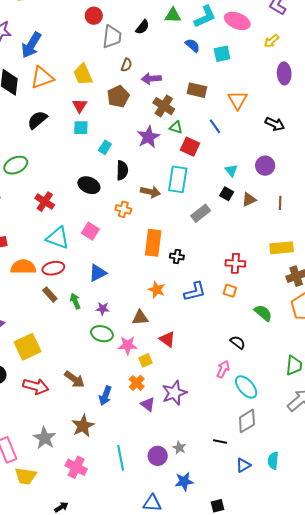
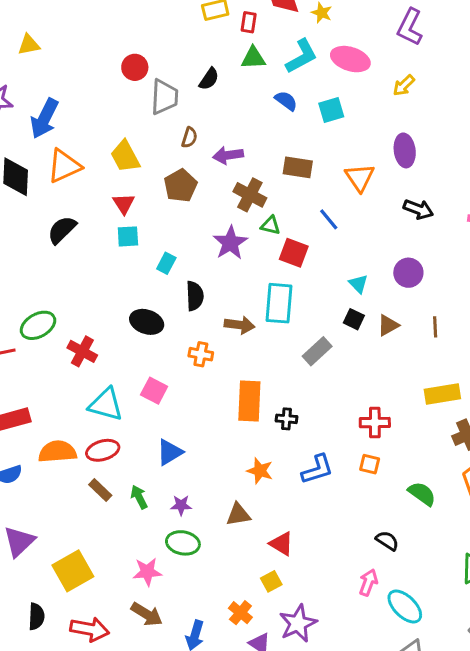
purple ellipse: (284, 73) -> (405, 150), moved
green ellipse: (16, 165) -> (38, 325), moved
pink star: (128, 345) -> (147, 572), moved
yellow square: (145, 360) -> (271, 581), moved

